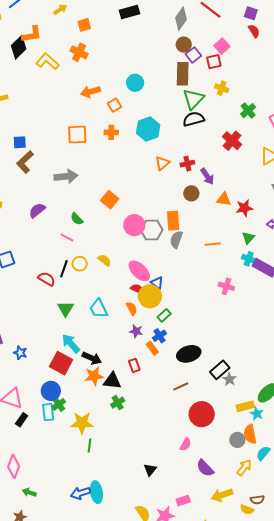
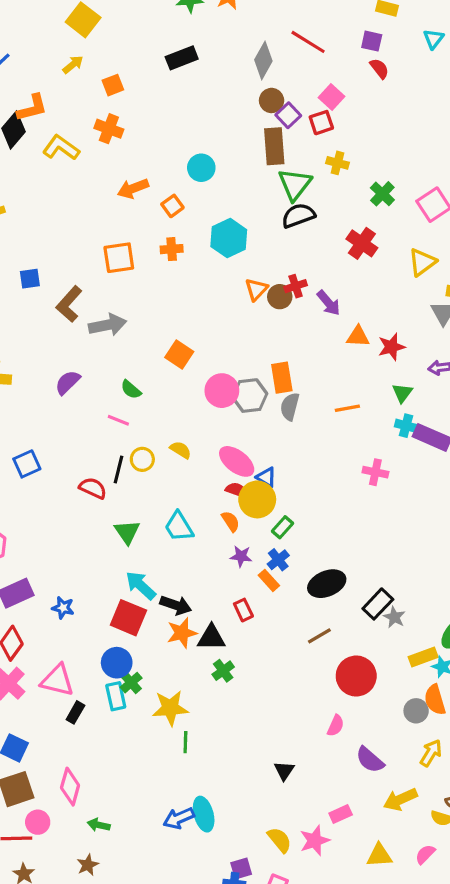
brown L-shape: (25, 162) -> (69, 304), moved
brown circle: (191, 193) -> (280, 297), moved

